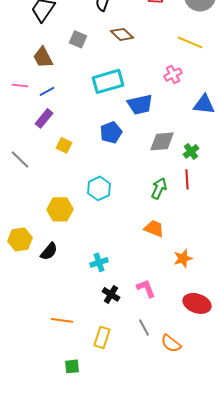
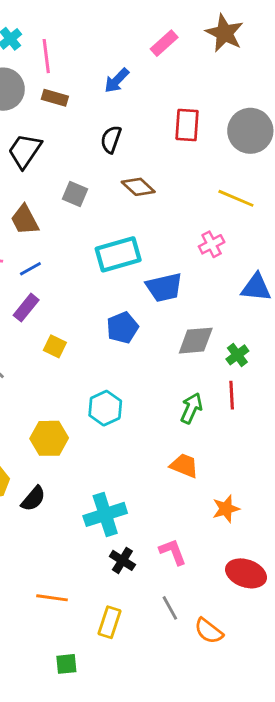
cyan cross: (99, 262) -> (105, 514), size x1.6

